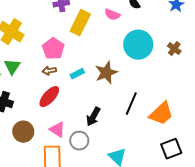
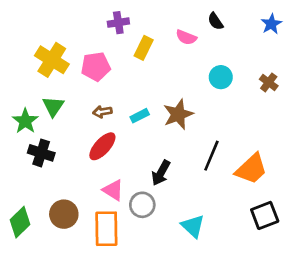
yellow rectangle: (80, 23) -> (144, 48), size x0.7
cyan circle: (138, 45) -> (221, 77), size x0.6
pink pentagon: (53, 49) -> (96, 66), moved, turned 30
brown circle: (23, 132) -> (64, 214), moved

